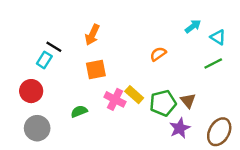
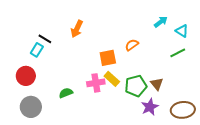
orange square: (96, 69) -> (108, 58), moved
pink cross: (115, 99) -> (96, 83), turned -36
brown ellipse: (219, 132) -> (183, 110), turned 55

